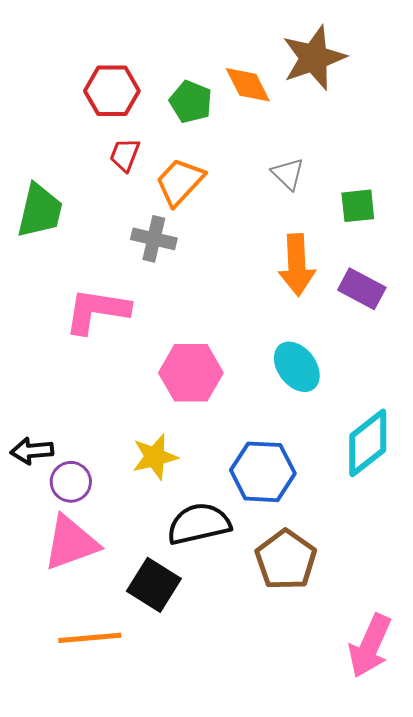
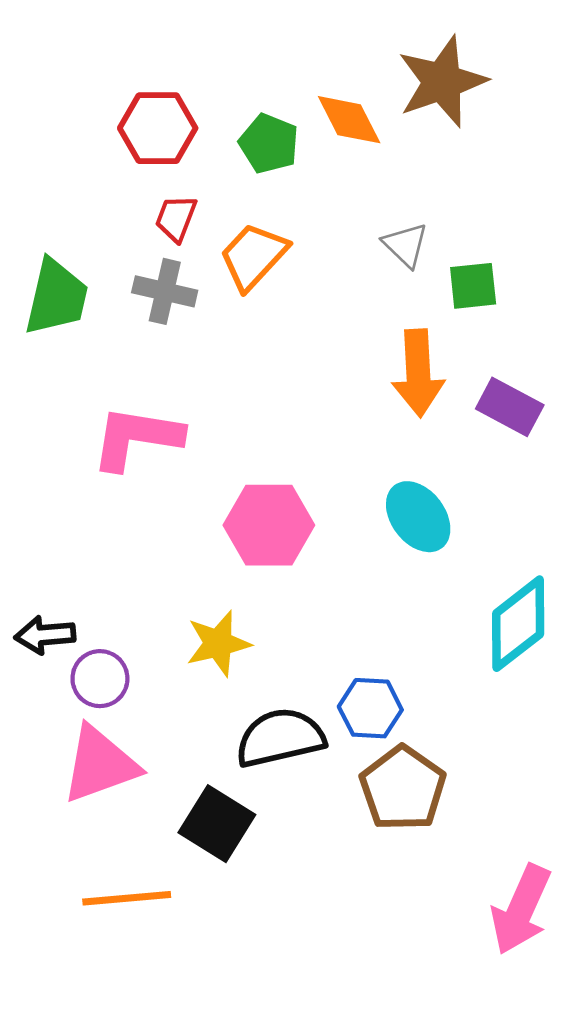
green square: (358, 206) -> (473, 286), moved
gray cross: (154, 239) -> (165, 291), moved
blue hexagon: (263, 472) -> (370, 708), moved, size x0.7

